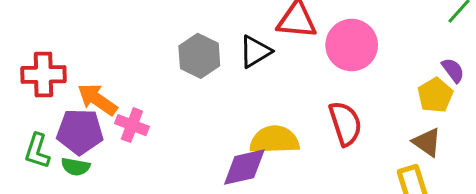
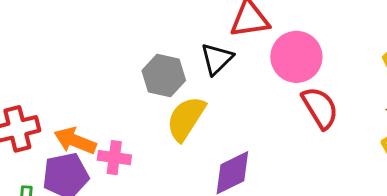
pink circle: (352, 45) -> (296, 57), moved
yellow semicircle: (274, 140) -> (186, 119), moved, turned -42

